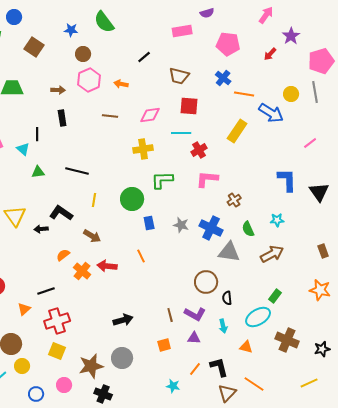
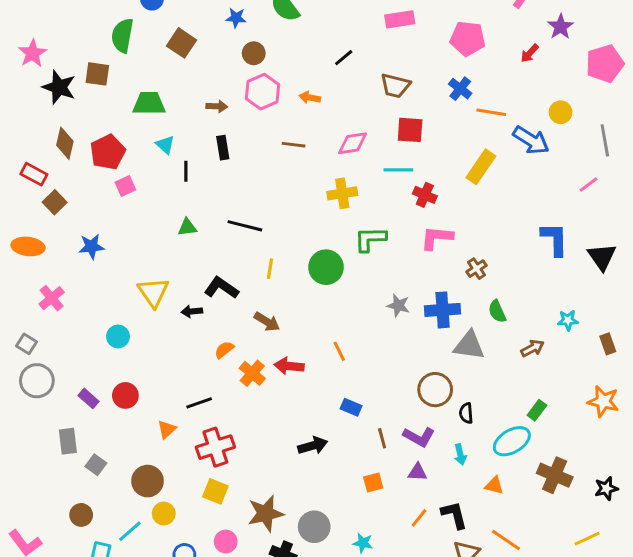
gray line: (315, 92) -> (605, 140), moved
cyan triangle: (23, 149) -> (165, 145), moved
red cross: (199, 150) -> (425, 195), turned -35
cyan star: (277, 220) -> (568, 320), moved
blue rectangle: (149, 223) -> (351, 407), moved, turned -56
blue cross: (211, 228) -> (443, 310), turned -30
brown arrow: (272, 254) -> (533, 348), size x0.7
gray circle: (122, 358) -> (314, 527), moved
cyan star: (173, 386) -> (363, 543), moved

